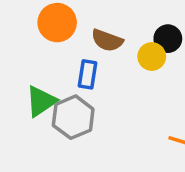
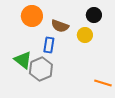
black circle: (168, 39) -> (94, 15), moved
green triangle: (41, 101) -> (23, 60), turned -48

